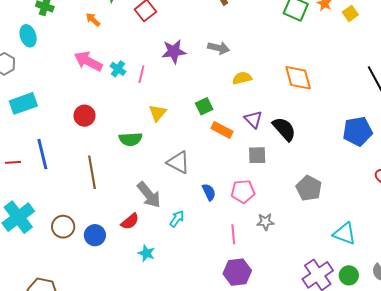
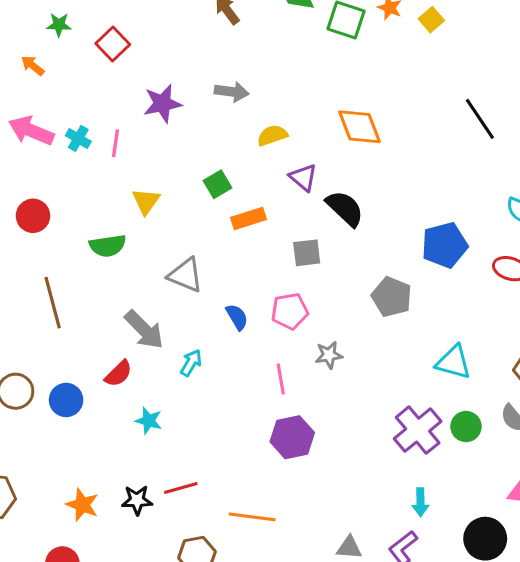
purple triangle: (253, 119) -> (303, 178), moved
orange rectangle: (222, 130) -> (249, 218), turned -40
blue pentagon: (358, 131) -> (445, 245), moved

